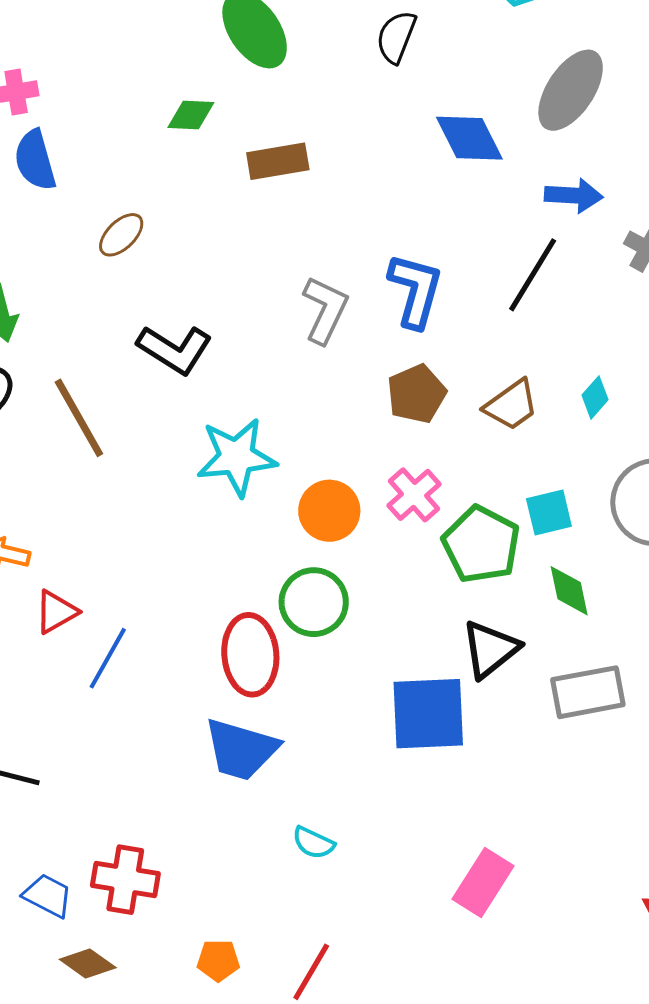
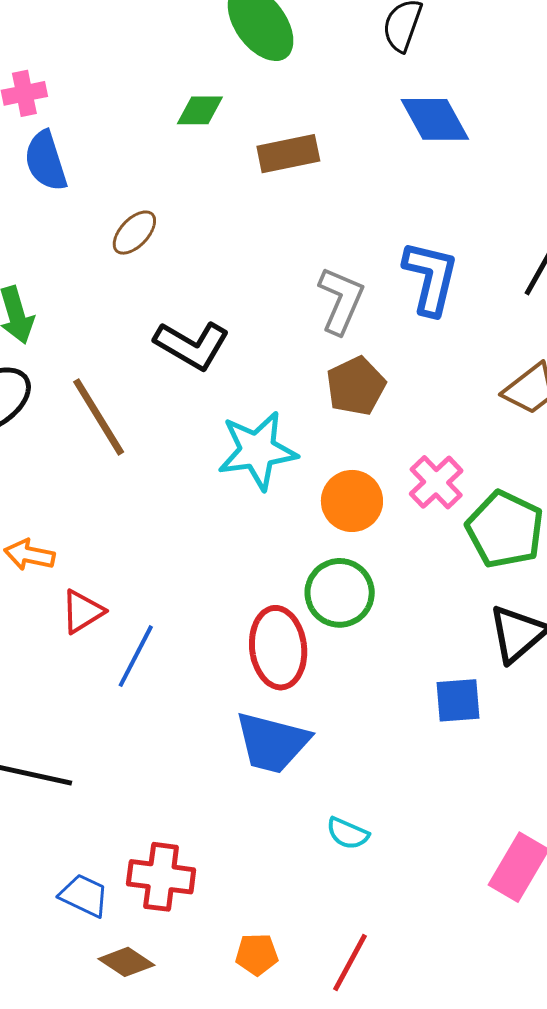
blue diamond: (469, 138) -> (435, 119), moved
brown pentagon: (416, 394) -> (356, 386), moved
blue square: (428, 714) -> (458, 700), size x0.6

